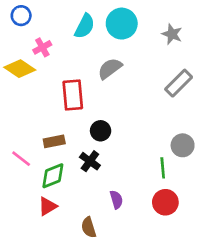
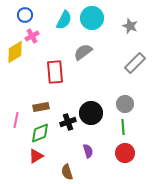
blue circle: (21, 16) -> (25, 15), moved
yellow diamond: (20, 69) -> (15, 52), turned -65
black circle: (101, 131) -> (91, 113), moved, size x1.5
gray circle: (183, 145) -> (125, 104), moved
pink line: (21, 159) -> (16, 120), turned 63
black cross: (90, 161) -> (68, 122), turned 35

